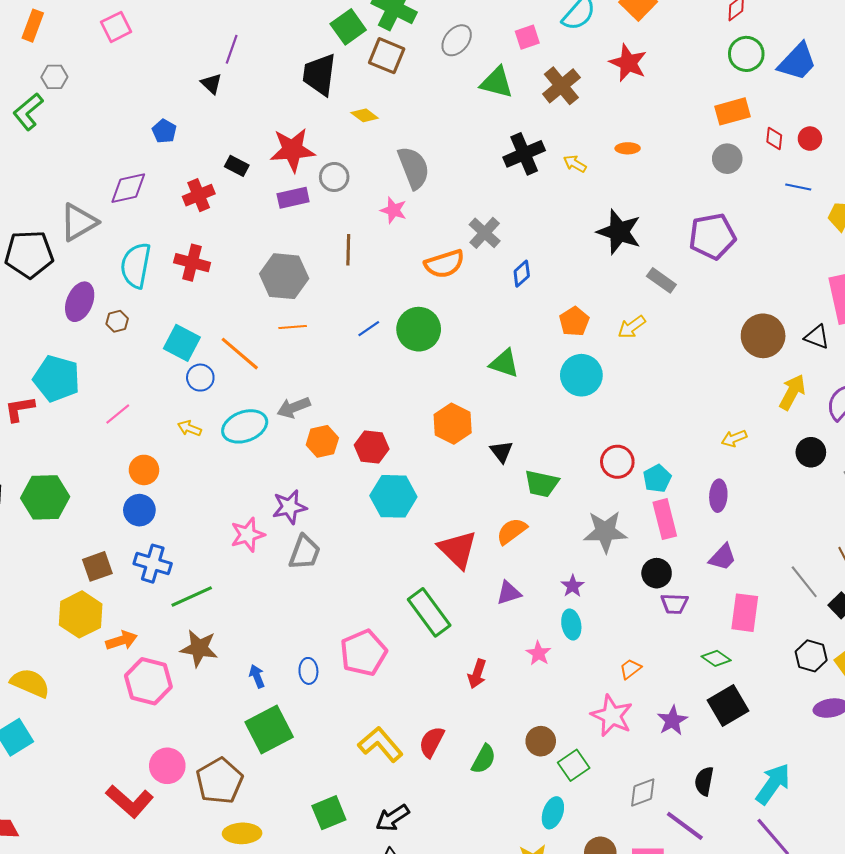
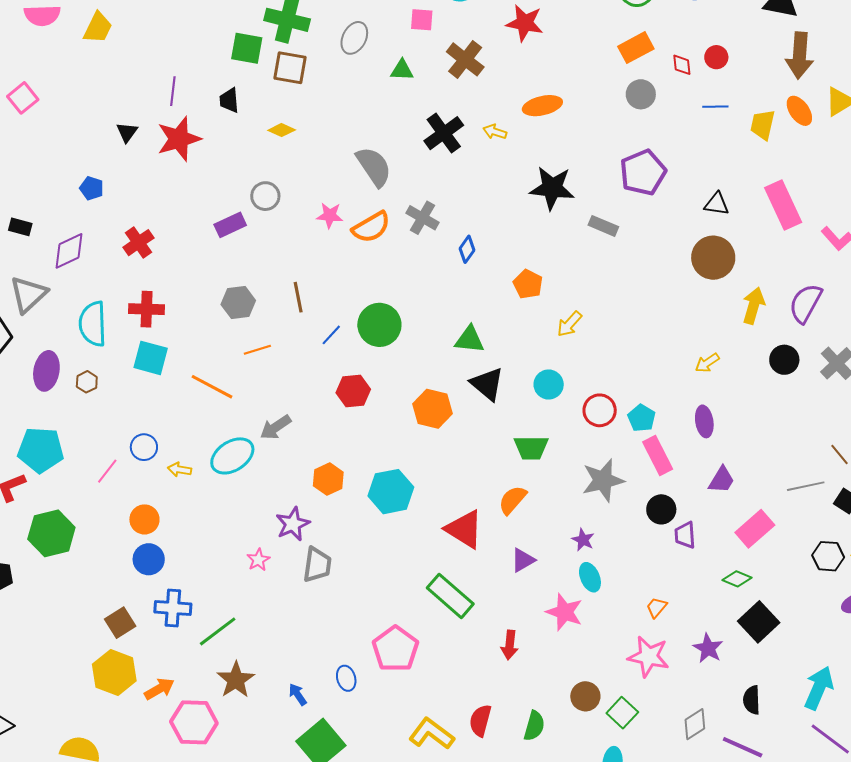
green square: (348, 27) -> (247, 48), turned -32
pink square: (527, 37) -> (422, 20), turned 35
purple line: (232, 49) -> (173, 91), moved
black trapezoid: (319, 75) -> (229, 100), size x0.6
green triangle: (497, 82) -> (402, 70), size x0.7
black triangle: (211, 84) -> (127, 132), turned 35
orange ellipse: (628, 148) -> (542, 106), size x1.6
red star: (292, 150) -> (179, 139), moved
black rectangle: (237, 166) -> (20, 227), moved
gray semicircle: (414, 168) -> (374, 167), moved
brown line: (348, 250) -> (298, 297), moved
orange semicircle: (444, 264) -> (371, 227), moved
gray hexagon: (284, 276) -> (238, 302), size x0.7
yellow arrow: (632, 327) -> (569, 324), moved
black triangle: (817, 337) -> (717, 204), moved
cyan square: (182, 343) -> (151, 358), moved
cyan circle: (581, 375) -> (549, 385), moved, size x0.7
blue circle: (200, 378) -> (144, 447), moved
orange hexagon: (322, 441) -> (328, 479), moved
red hexagon: (372, 447) -> (353, 391), moved
black triangle: (501, 452) -> (487, 384), moved, size x1.5
green hexagon: (45, 497) -> (51, 533), moved
pink star: (248, 535) -> (258, 560), size x0.7
gray line: (804, 582) -> (806, 486), turned -51
purple trapezoid: (674, 604) -> (685, 535), turned 96
pink rectangle: (745, 613) -> (755, 529), turned 54
brown star: (199, 648) -> (236, 680), turned -30
pink star: (538, 653) -> (564, 612), size x1.5

